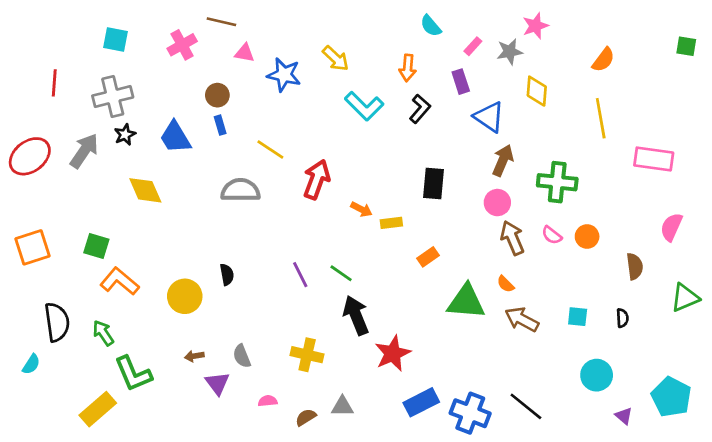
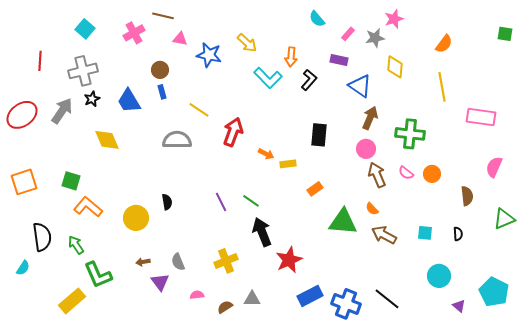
cyan square: (115, 39) -> (85, 29), turned 30
orange arrow: (408, 68) -> (291, 57), moved
purple rectangle: (461, 82) -> (339, 60), turned -60
yellow cross: (307, 355) -> (226, 261), turned -35

